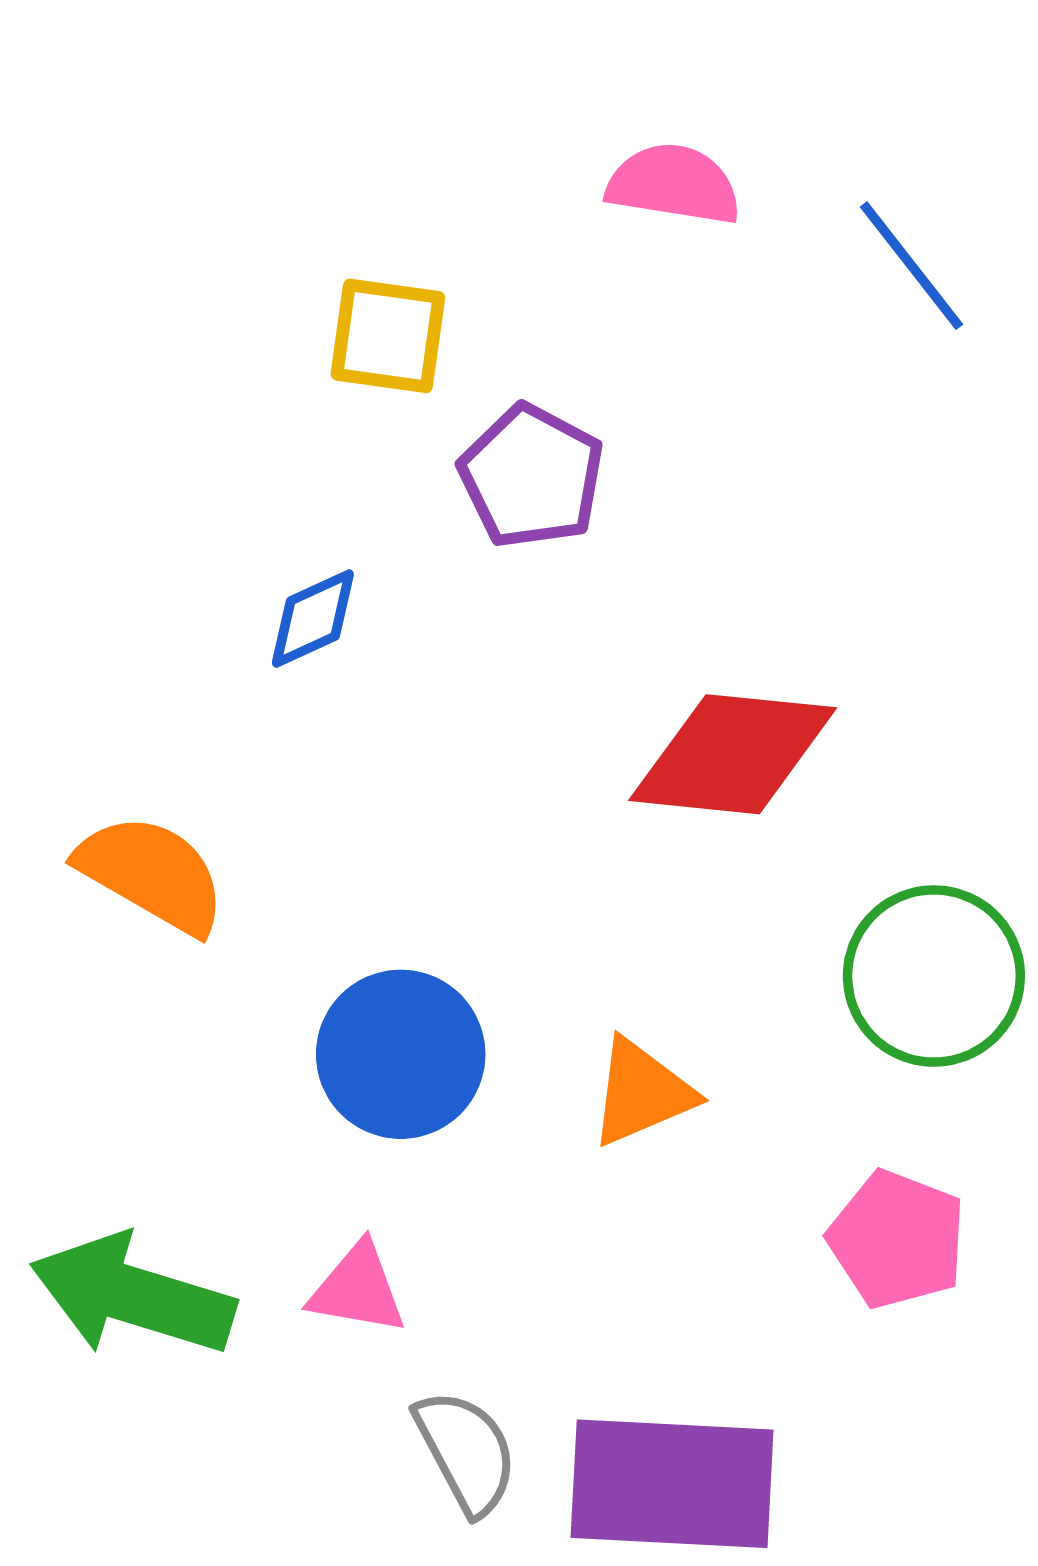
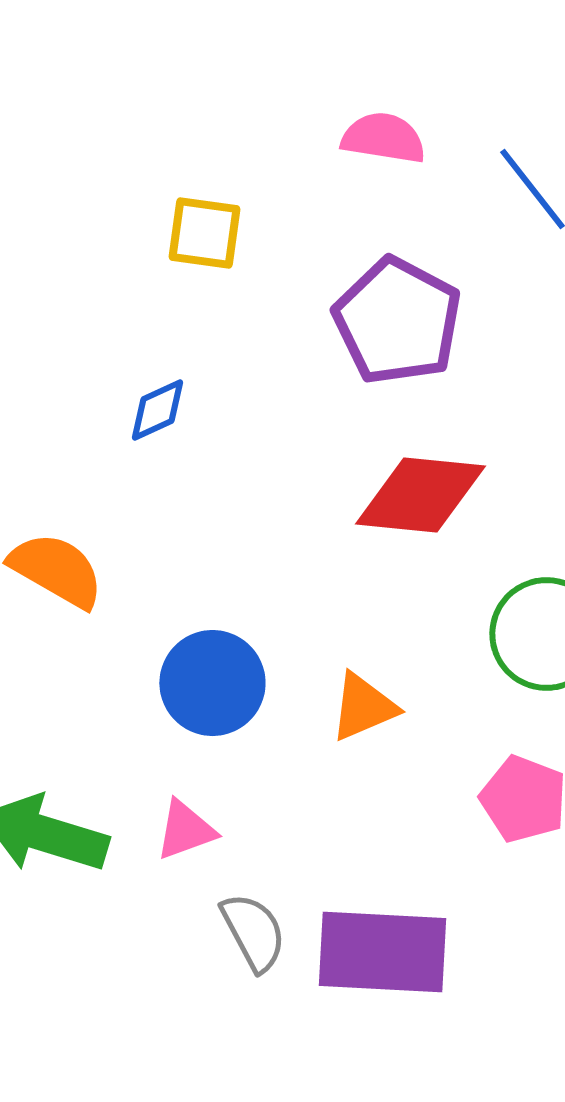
purple pentagon: (532, 476) -> (397, 321), moved, size x1.4
pink triangle: (358, 1289) -> (185, 830), turned -30

